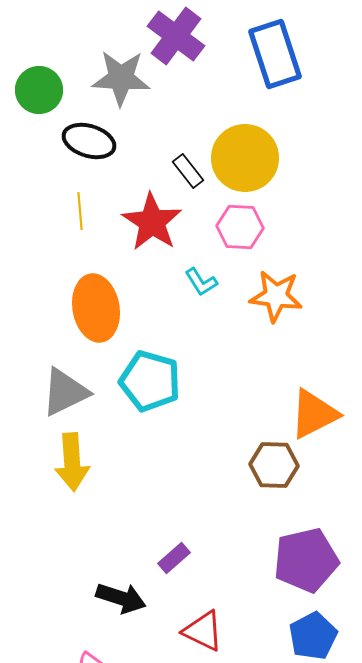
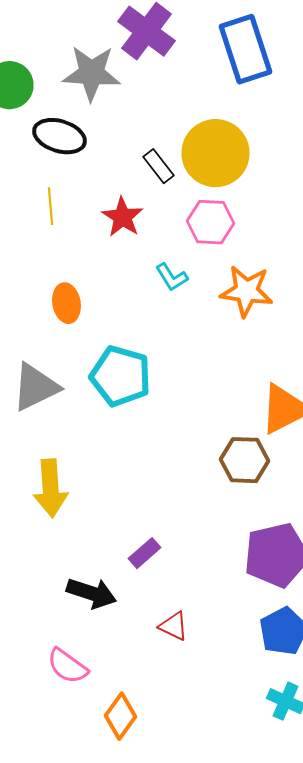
red star: (152, 222) -> (122, 217), size x0.7
orange ellipse: (96, 308) -> (66, 303), size x0.6
yellow arrow: (72, 462) -> (50, 488), moved
red triangle: (203, 631) -> (174, 626), size x0.7

